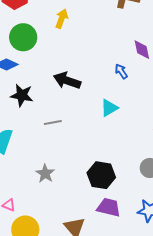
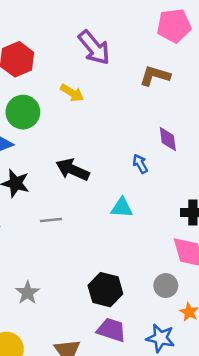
yellow arrow: (62, 19) -> (72, 93), turned 96
cyan triangle: (109, 108) -> (122, 208), turned 30
gray star: (45, 173) -> (28, 293), moved

